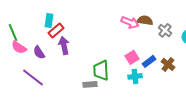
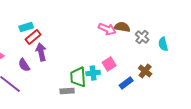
cyan rectangle: (49, 20) -> (26, 27), turned 64
purple semicircle: (39, 52) -> (24, 65), moved
blue rectangle: (149, 61) -> (126, 83), moved
cyan cross: (135, 76) -> (93, 73), moved

